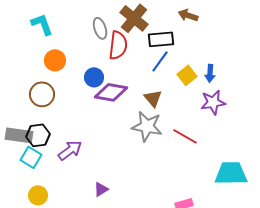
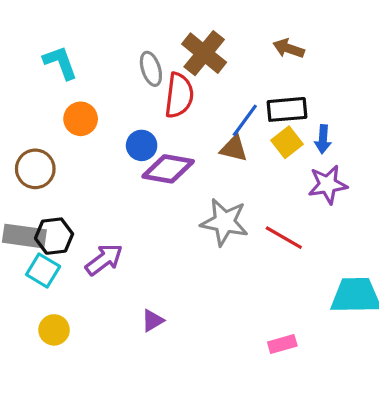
black rectangle: (161, 39) -> (287, 109), moved
brown circle: (42, 94) -> (35, 169), moved
brown triangle: (153, 98) -> (234, 149), moved, turned -36

